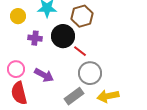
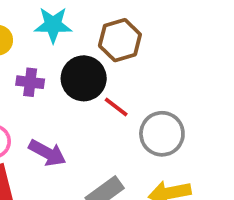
gray circle: (90, 73) -> (162, 134), moved

